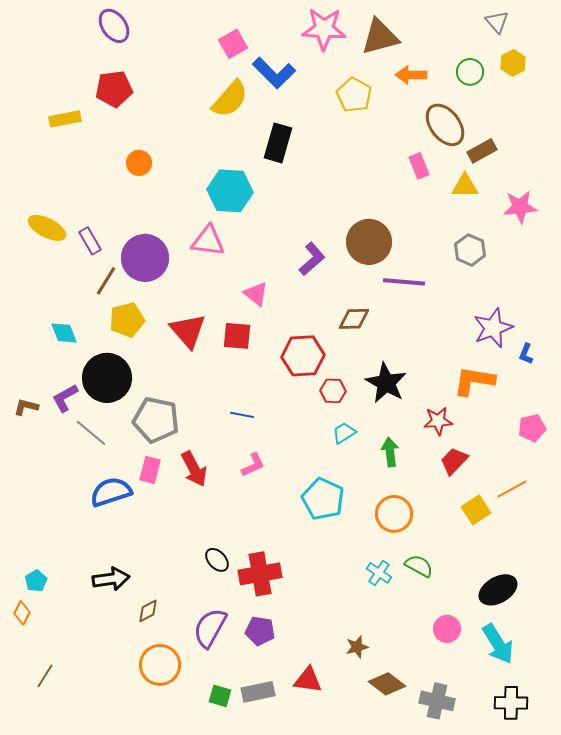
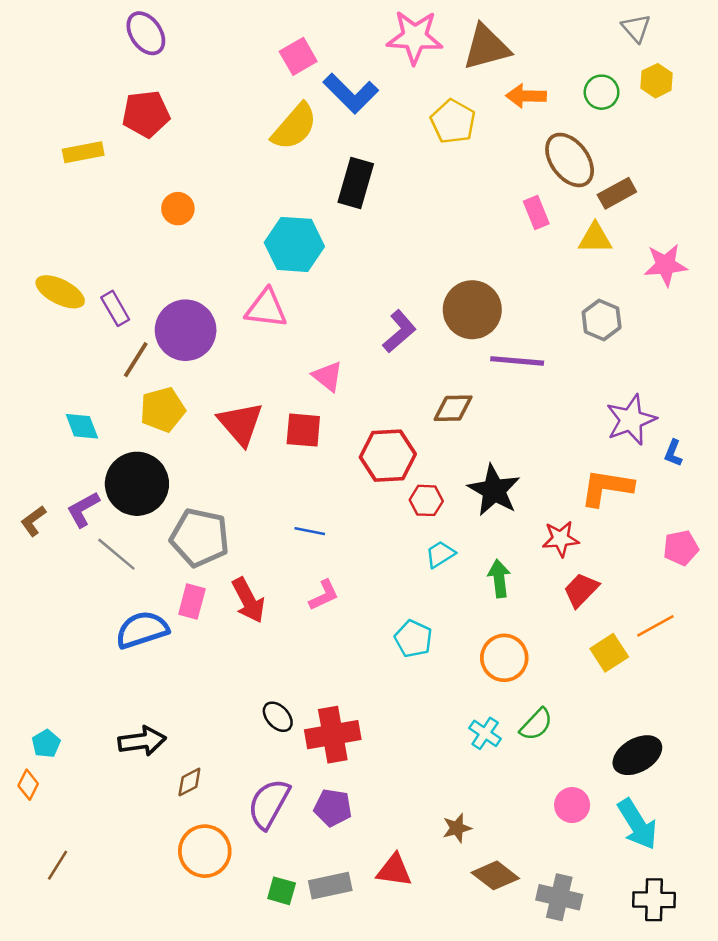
brown L-shape: (26, 407) -> (33, 521), turned -50
cyan pentagon: (323, 499) -> (413, 639), size x0.7
green semicircle: (419, 566) -> (536, 724), turned 104

